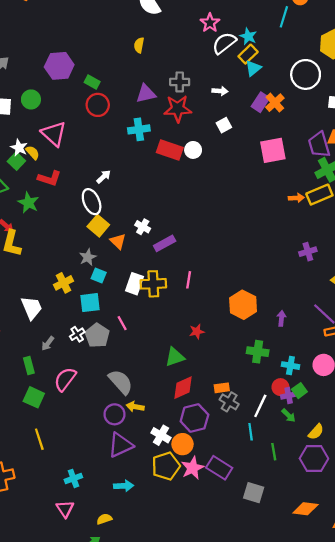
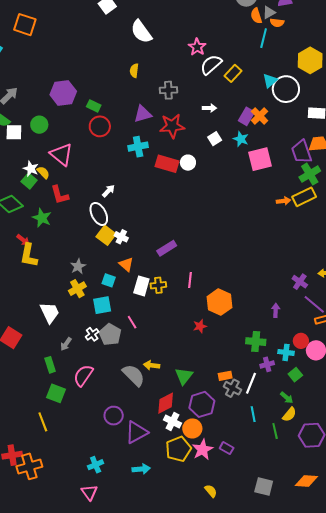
cyan star: (248, 36) -> (241, 139), moved
cyan triangle: (253, 68) -> (270, 81), moved
gray cross: (180, 82) -> (168, 90), moved
red L-shape: (49, 178) -> (60, 195), turned 60
white cross: (143, 227) -> (121, 237), moved
orange triangle: (118, 241) -> (126, 264), moved
purple cross: (308, 252) -> (300, 282), moved, turned -35
gray star: (88, 257) -> (78, 266), moved
yellow cross: (153, 284) -> (158, 285), size x0.7
orange hexagon: (243, 305) -> (219, 302), moved
green triangle: (175, 357) -> (184, 376), moved, turned -30
red circle: (280, 387) -> (301, 341), moved
red diamond: (183, 388) -> (166, 403), moved
purple cross: (289, 396) -> (267, 364), moved
white line: (260, 406) -> (251, 383), moved
yellow arrow: (135, 407) -> (152, 365), moved
purple circle: (115, 414) -> (114, 416), moved
yellow semicircle: (316, 432) -> (289, 414), moved
yellow line: (39, 439) -> (43, 422), moved
purple rectangle: (219, 468) -> (227, 448), size x0.6
gray square: (254, 493) -> (264, 486), moved
yellow semicircle: (104, 519) -> (211, 491), moved, turned 72

